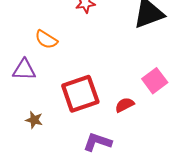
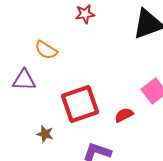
brown star: (34, 120) -> (45, 134), moved

